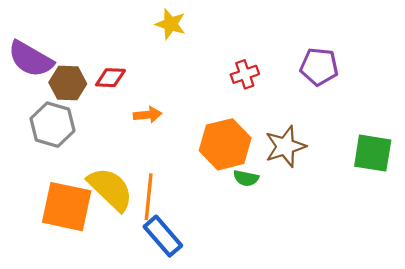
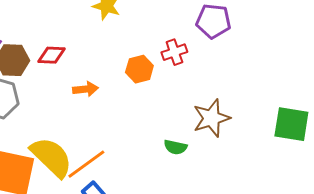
purple pentagon: (319, 67) -> (213, 21), moved
orange hexagon: (225, 144) -> (139, 69), moved, size x0.6
orange line: (149, 197) -> (86, 164), turned 48

